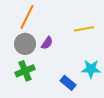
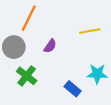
gray circle: (25, 44) -> (14, 47), moved
green cross: (25, 71) -> (27, 76), turned -30

